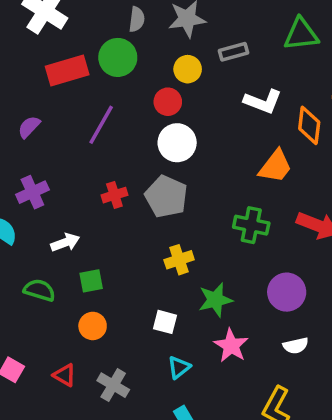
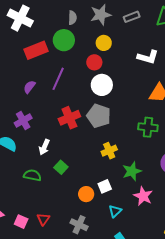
gray rectangle: (234, 52) -> (132, 17), moved
purple semicircle: (29, 127) -> (29, 87), moved
red cross: (114, 195) -> (69, 118), size x1.5
white arrow: (65, 242) -> (44, 147), turned 140
green square: (91, 281) -> (61, 167), turned -32
white square: (165, 322) -> (105, 186), turned -32
orange circle: (93, 326) -> (86, 194), moved
red triangle: (65, 375) -> (43, 219), moved, turned 40

